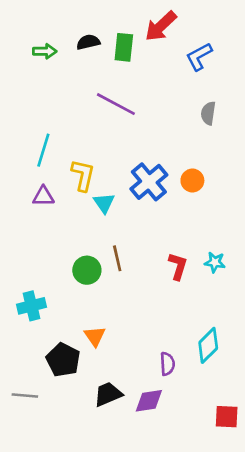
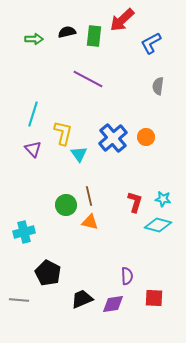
purple triangle: (43, 196) -> (33, 149), turned 48
orange triangle: (95, 336) -> (90, 222), moved, turned -42
cyan diamond: (208, 345) -> (158, 225), moved, turned 60
red square: (227, 417) -> (154, 298), moved

